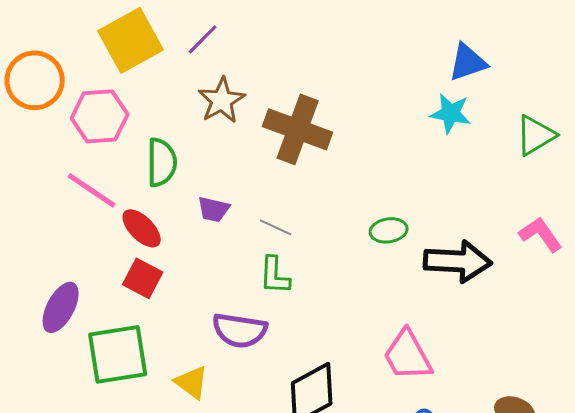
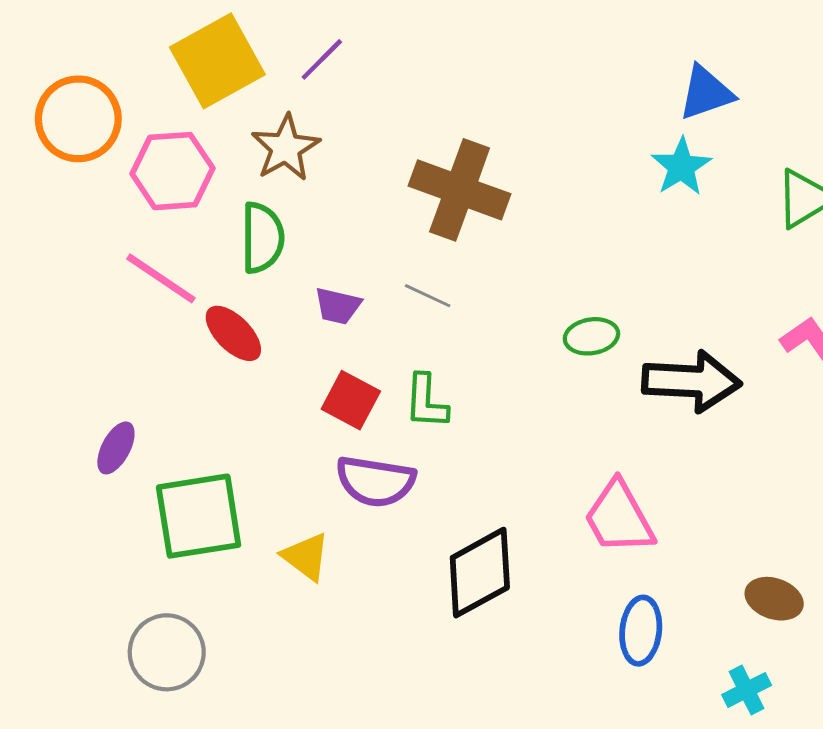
brown star: (222, 100) -> (286, 148), moved
cyan star: (451, 113) -> (681, 167), turned 30
gray line: (276, 227) -> (428, 296), moved
red square: (143, 278) -> (351, 400), moved
purple ellipse: (61, 307) -> (116, 448), size x0.7

